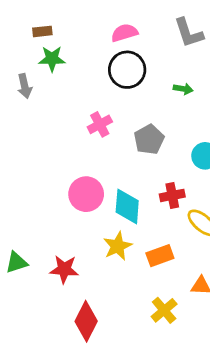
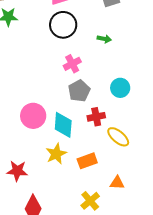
pink cross: (100, 124) -> (72, 64), moved
gray pentagon: (149, 139) -> (79, 91), moved

